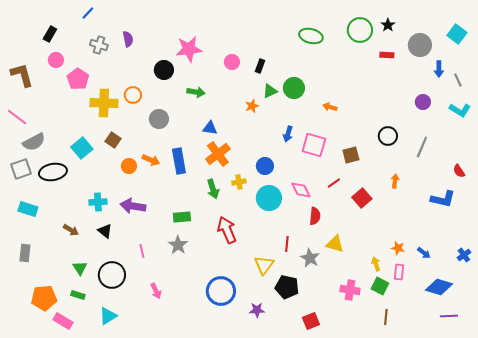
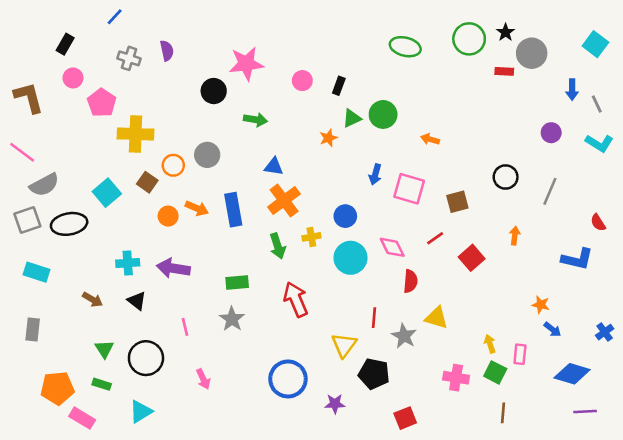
gray circle: (420, 45) -> (532, 53), moved
orange circle: (133, 95) -> (173, 165), moved
orange star: (398, 248) -> (541, 305), moved

